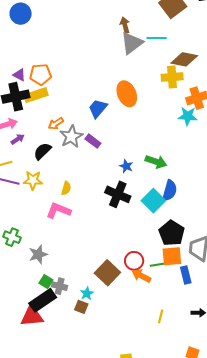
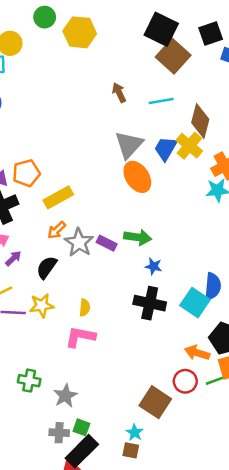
gray triangle: (132, 43) -> (129, 145), moved
brown diamond: (184, 59) -> (200, 121), turned -76
yellow cross: (172, 77) -> (189, 146), turned -35
yellow rectangle: (36, 95) -> (58, 197), moved
blue trapezoid: (98, 108) -> (166, 149), moved
green arrow: (156, 162) -> (138, 237), moved
orange arrow: (141, 276) -> (197, 353), moved
gray cross: (60, 286) -> (59, 433), moved

